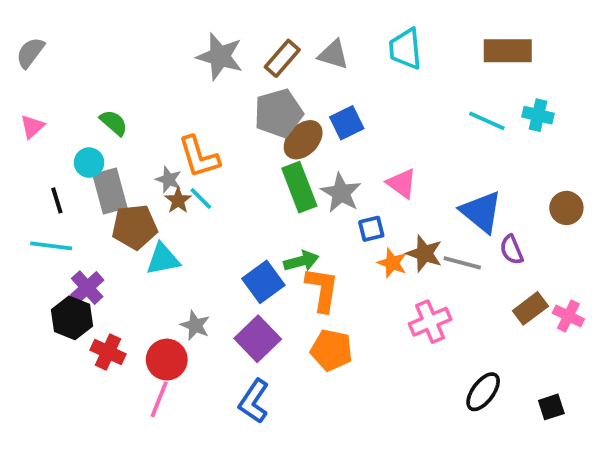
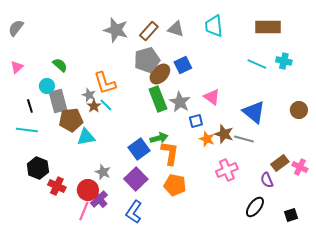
purple semicircle: (512, 250) -> (267, 180), moved
purple cross: (87, 288) -> (99, 199), moved

